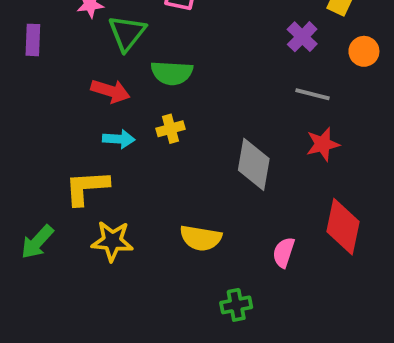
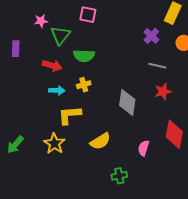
purple rectangle: (33, 40) -> (16, 49), moved
yellow L-shape: (87, 187) -> (70, 115), moved
yellow semicircle: (201, 238) -> (100, 141), turned -40
yellow star: (112, 241) -> (54, 144), turned 30

